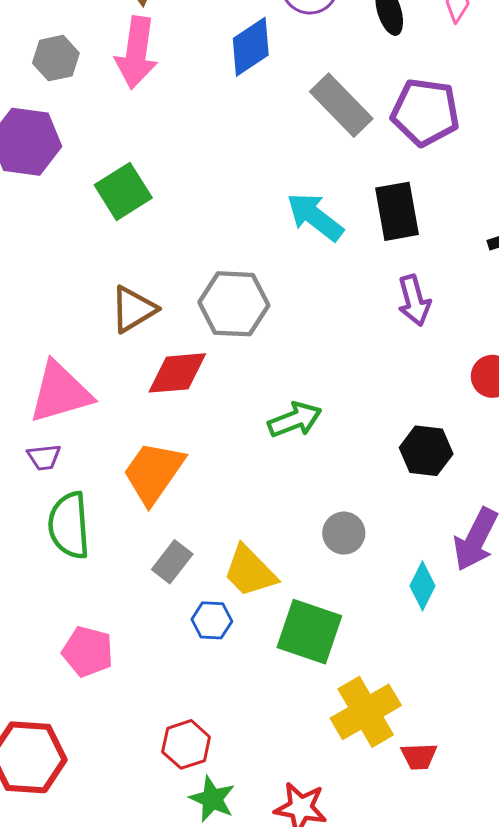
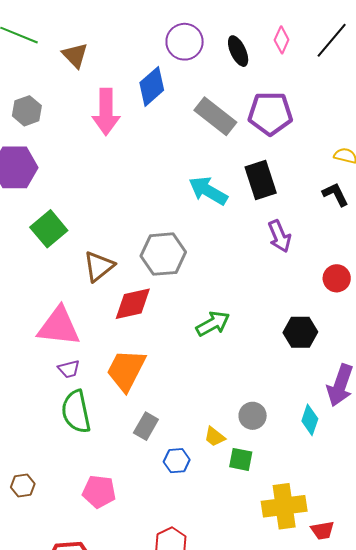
pink arrow: (136, 53) -> (106, 112), moved
green square: (123, 191) -> (49, 229), moved
pink triangle: (60, 392) -> (59, 326), turned 30
purple trapezoid: (44, 457) -> (69, 369), moved
gray circle: (344, 533) -> (253, 416), moved
yellow trapezoid: (250, 571) -> (215, 437), moved, size x0.6
green square: (309, 632) -> (241, 459), size x0.6
yellow cross: (366, 712) -> (284, 506), turned 30

